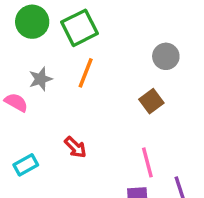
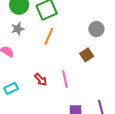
gray star: (41, 79) -> (18, 29), moved
pink line: (147, 162) -> (65, 79), moved

